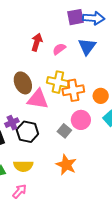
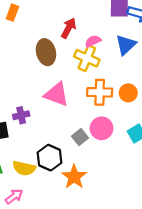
yellow cross: (58, 82) -> (87, 58), moved
brown ellipse: (23, 83) -> (46, 52), moved
orange circle: (101, 96) -> (128, 93), moved
black hexagon: (27, 132) -> (49, 158), moved

